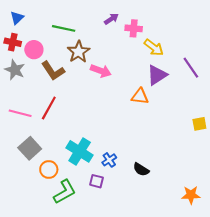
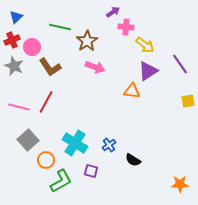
purple arrow: (111, 19) -> (113, 12), moved
red cross: (13, 42) -> (12, 40), turned -35
brown star: (78, 52) -> (87, 41), moved
yellow square: (199, 124) -> (188, 101), moved
blue cross: (109, 160) -> (109, 145), moved

